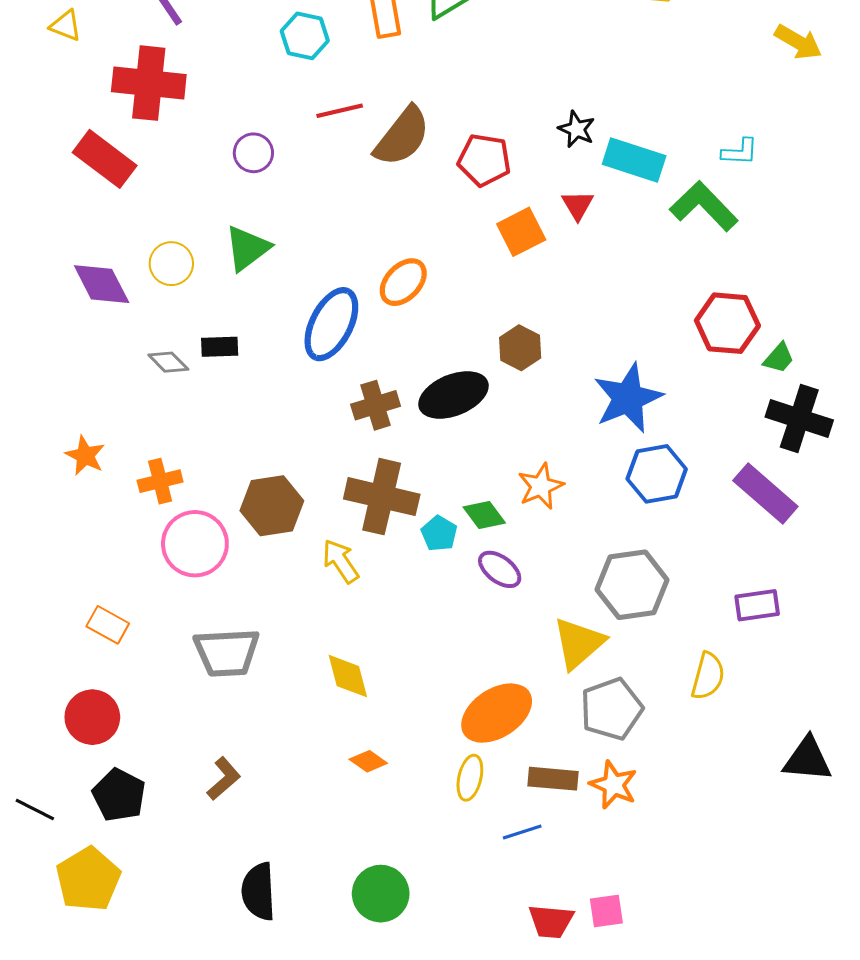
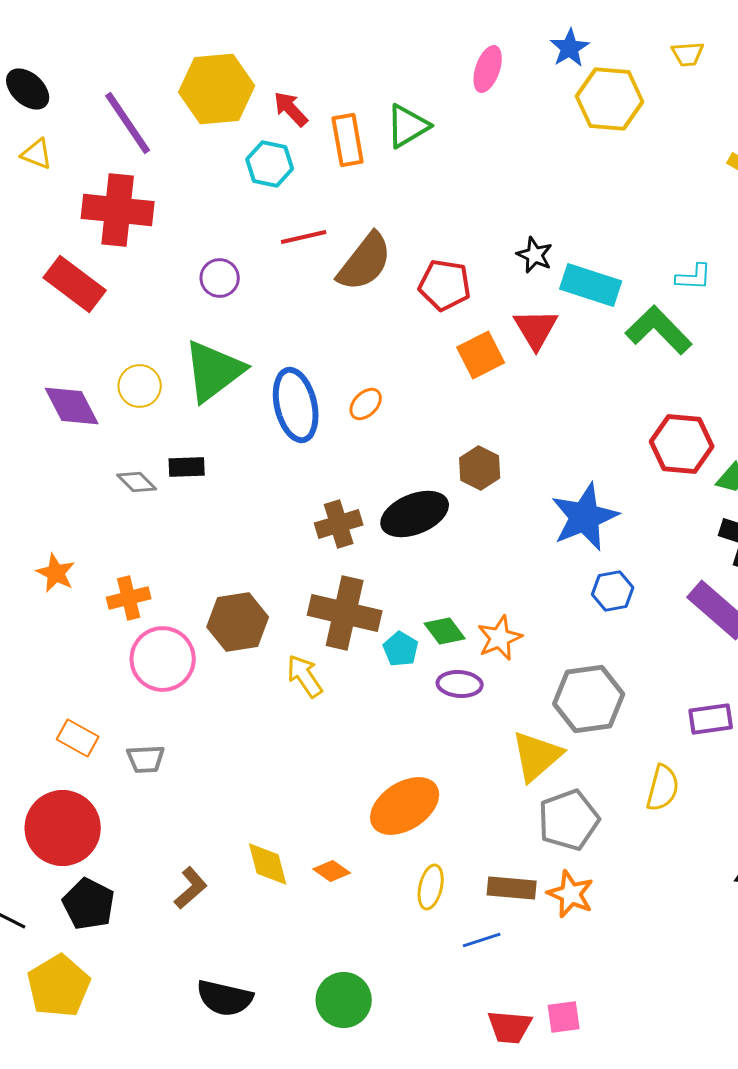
red triangle: (578, 205) -> (536, 329), size x1.4
green triangle: (247, 248) -> (214, 371), size x1.4
orange ellipse: (403, 282) -> (366, 404), size x0.7
blue ellipse: (331, 324) -> (296, 405), moved, turned -40
blue hexagon: (657, 474) -> (613, 591), size x0.7
orange star: (541, 486) -> (500, 638), moved
purple ellipse: (500, 569) -> (460, 684), turned -33
gray trapezoid: (227, 652) -> (146, 759), moved, size x0.6
yellow diamond: (348, 676) -> (268, 864), moved
orange ellipse: (497, 713) -> (405, 806), moved
red circle: (92, 717) -> (63, 828), size x1.4
black semicircle: (259, 892) -> (225, 998), turned -74

